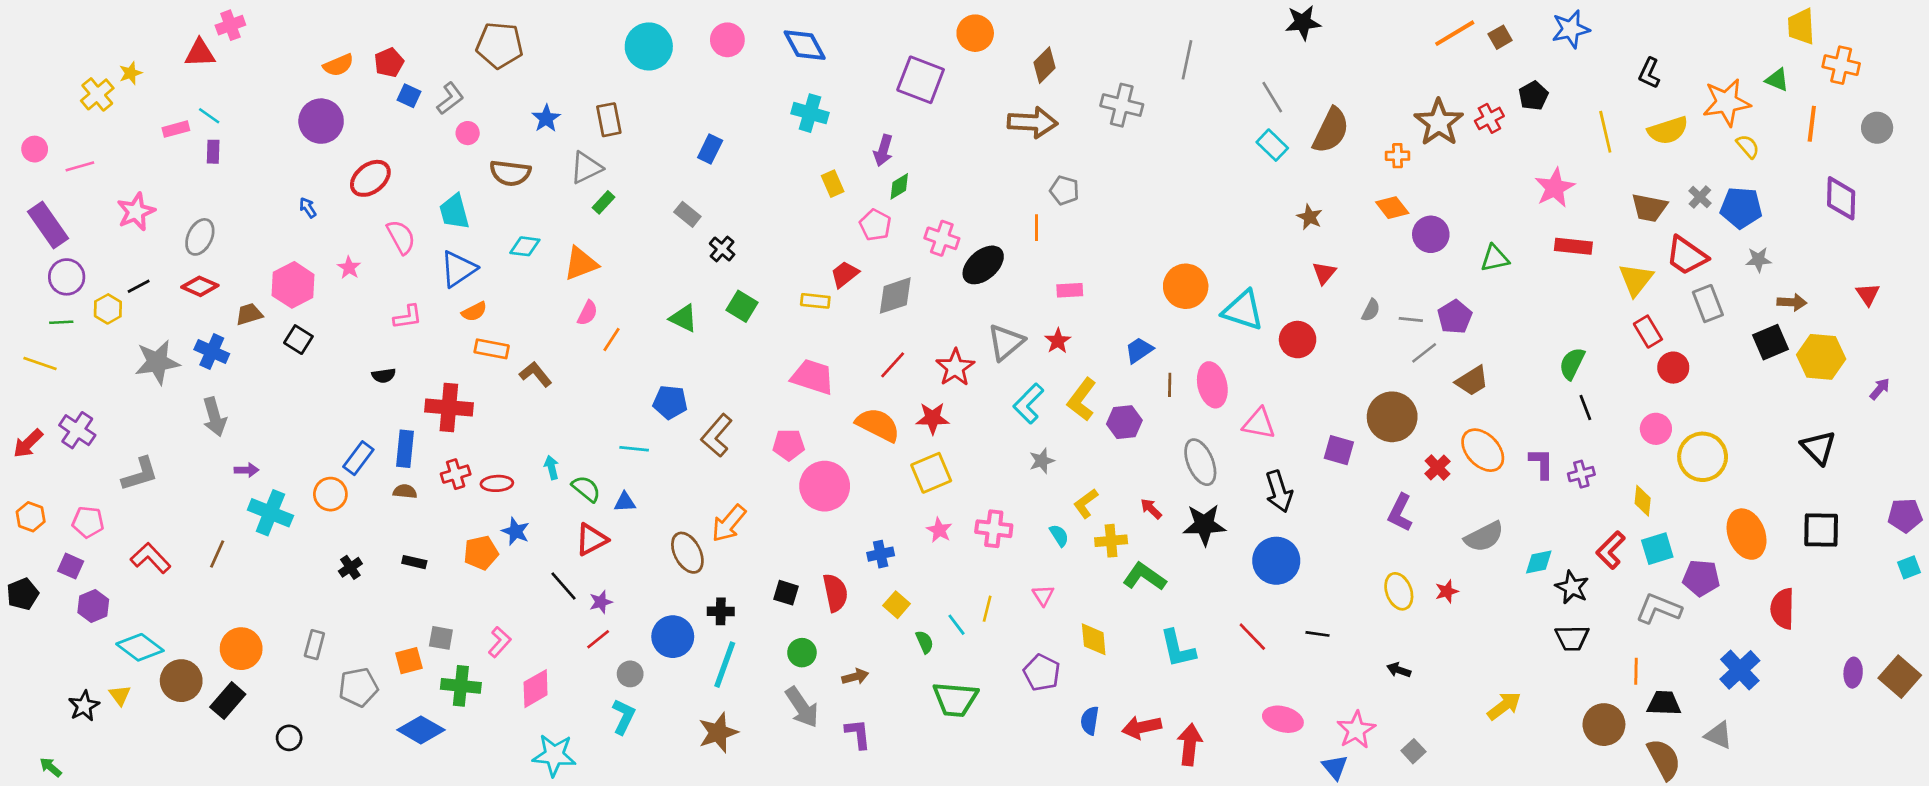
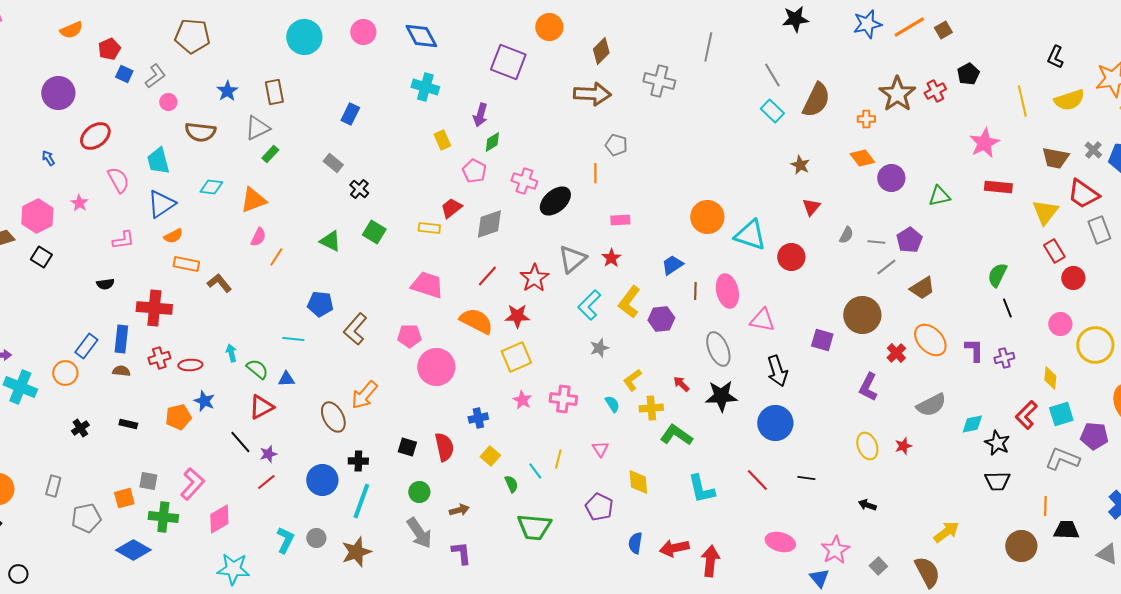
blue star: (1571, 29) -> (867, 24), moved
orange semicircle: (338, 65) -> (71, 30), moved
pink L-shape: (500, 642) -> (192, 484), size x1.4
gray circle: (630, 674) -> (316, 538), moved
black circle: (289, 738) -> (18, 574), moved
brown semicircle: (1664, 759) -> (927, 572), moved

